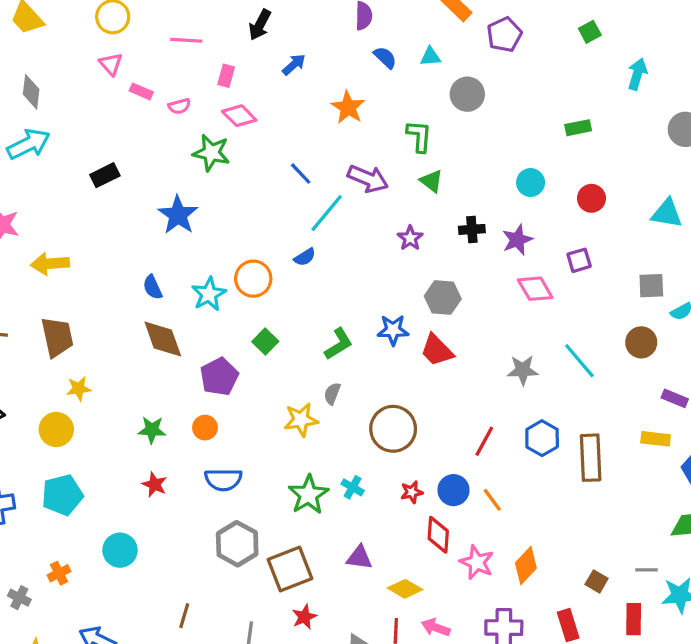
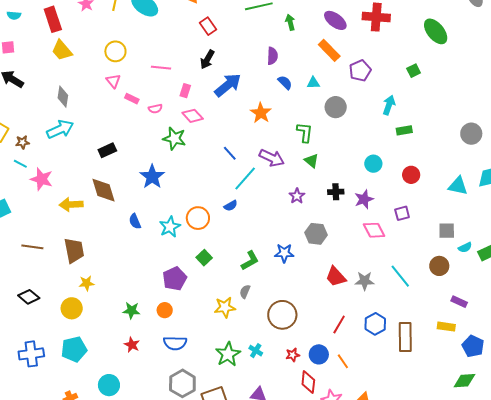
blue arrow: (294, 65) -> (228, 85), size x1.8
cyan arrow: (637, 74) -> (389, 105), moved
brown diamond: (163, 339) -> (103, 190), moved
red trapezoid: (437, 350) -> (336, 277), moved

